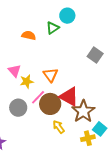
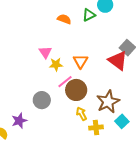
red triangle: (69, 97) -> (118, 61), moved
gray circle: (18, 108) -> (42, 100), moved
yellow cross: (88, 138) -> (96, 128), moved

